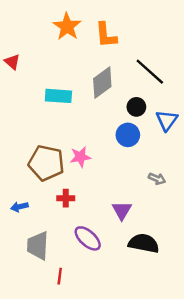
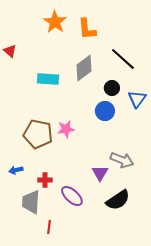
gray arrow: (157, 179) -> (122, 160), moved, size x1.6
red cross: (66, 198) -> (45, 180), moved
black semicircle: (144, 243) -> (118, 200), turned 135

